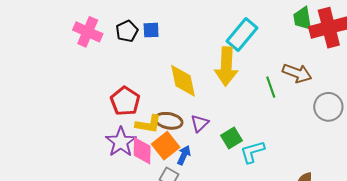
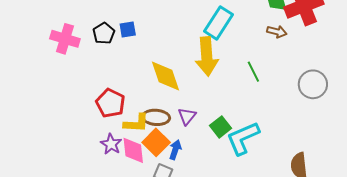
brown arrow: (297, 73) -> (277, 32), moved, size x0.7
purple star: (121, 142) -> (111, 144), size x0.7
cyan L-shape: (252, 152) -> (243, 138), size x1.4

